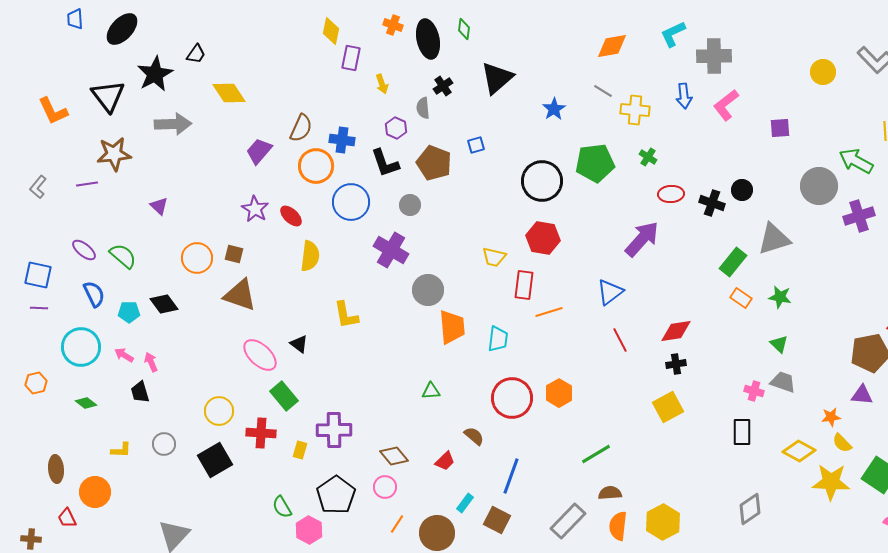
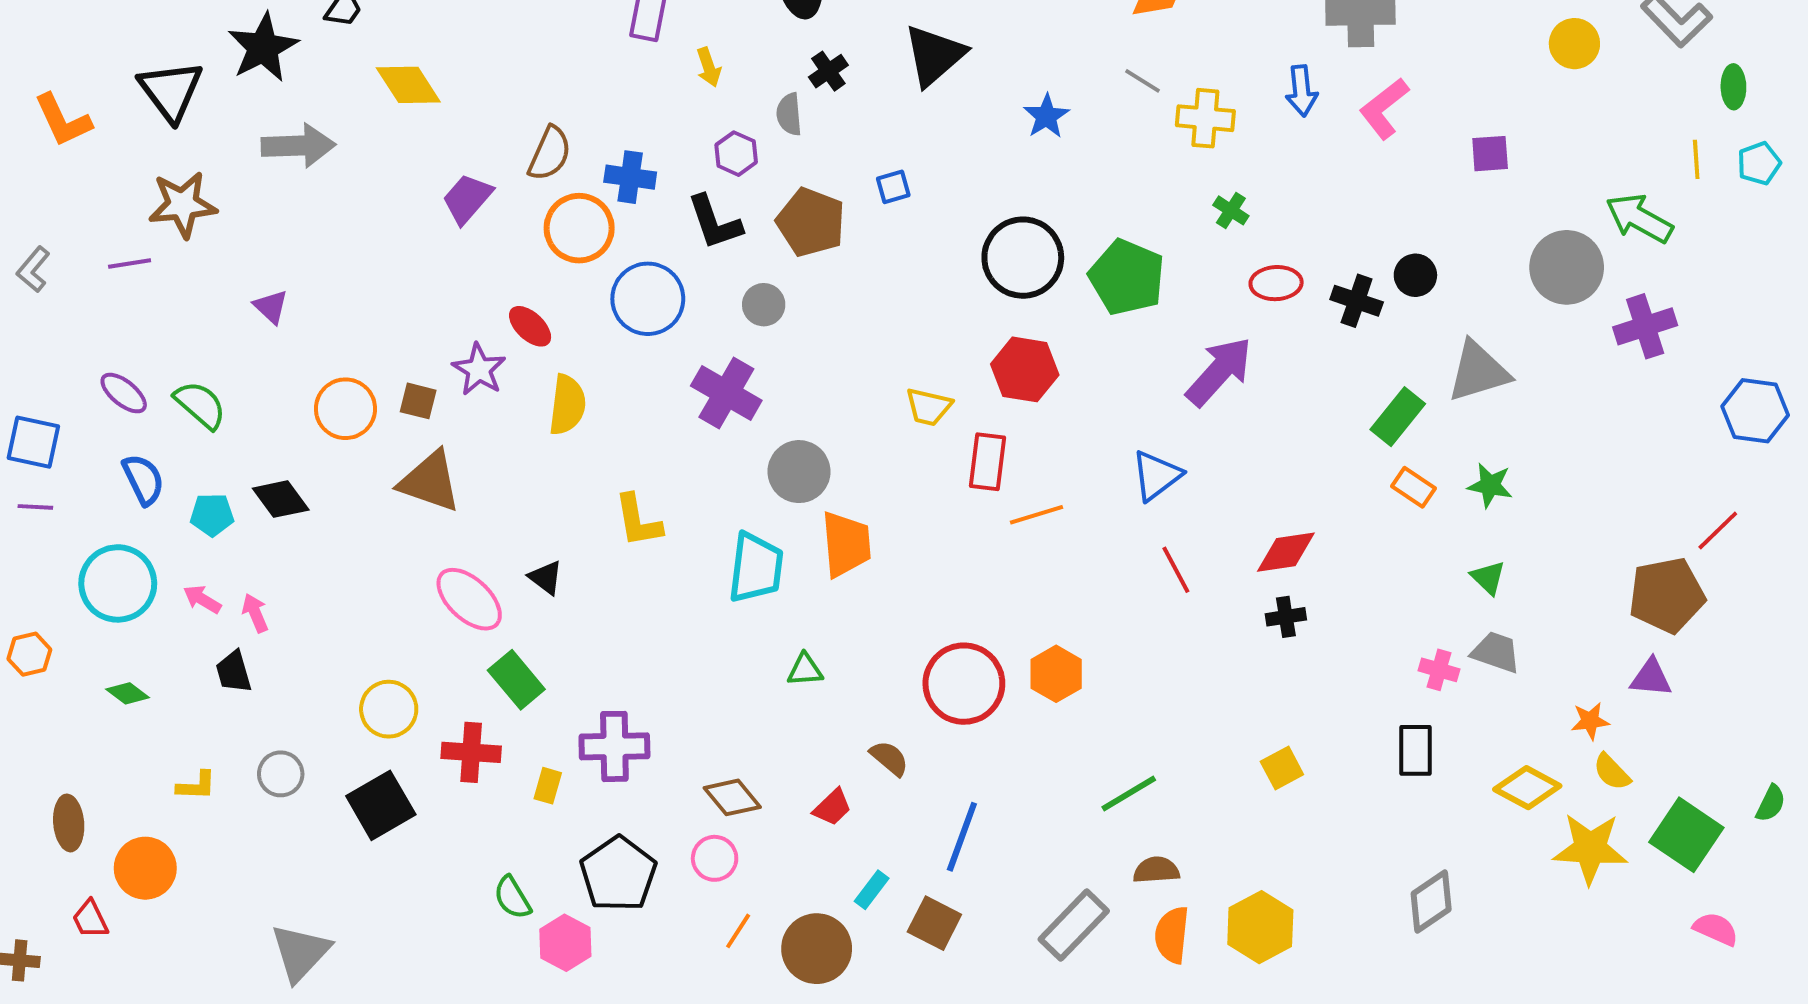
green pentagon: (595, 163) -> (1127, 277), moved, turned 30
purple star: (255, 209) -> (479, 369), moved
cyan trapezoid: (498, 339) -> (756, 568), moved, size x1.4
yellow square: (668, 407) -> (1282, 768), moved, size x0.7

